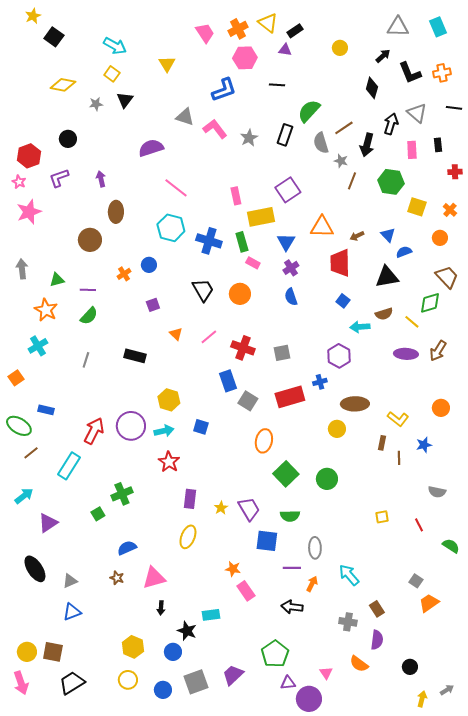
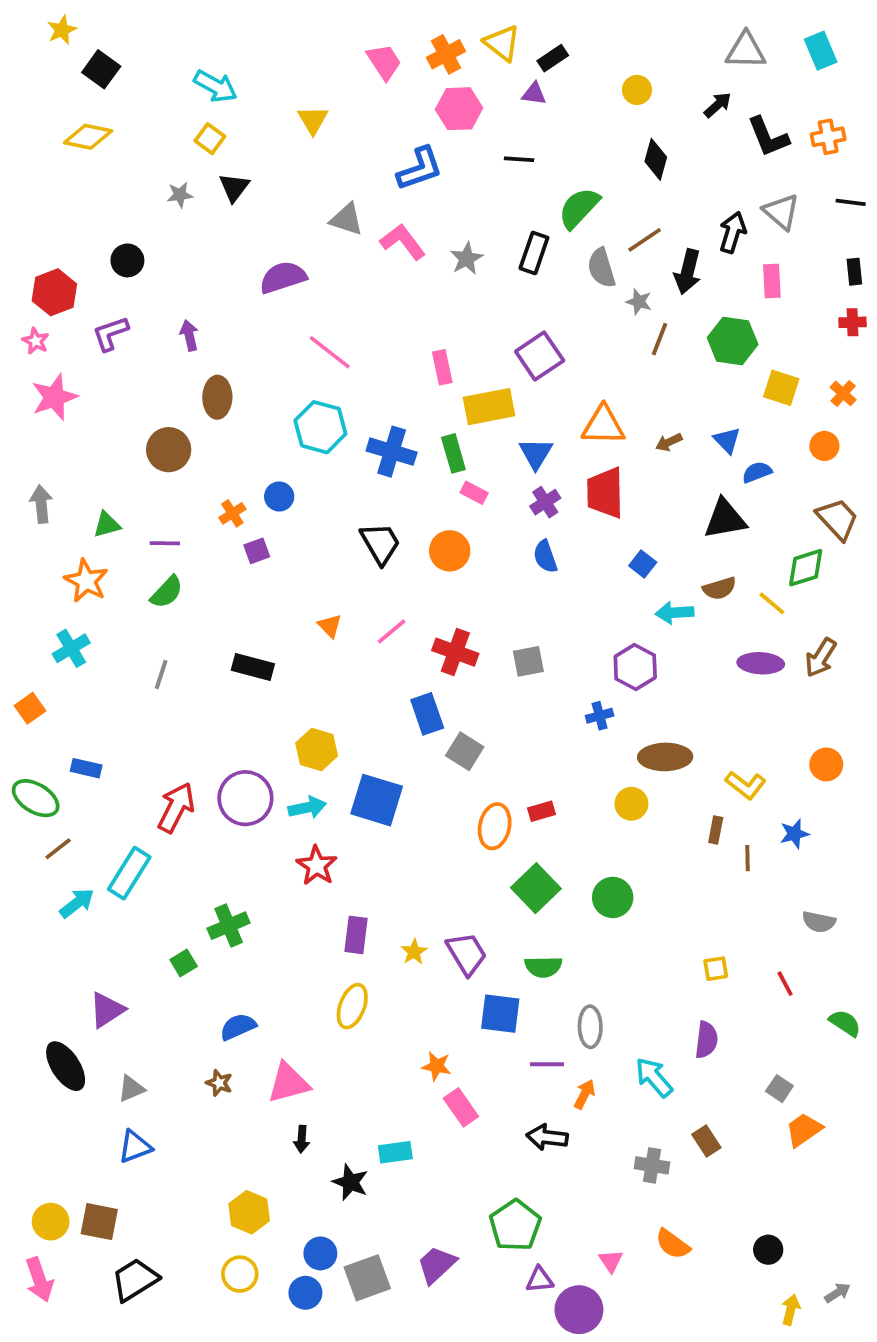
yellow diamond: (63, 85) -> (88, 137), moved
black diamond: (372, 88) -> (656, 159), moved
black rectangle: (438, 145) -> (854, 272), moved
red trapezoid: (340, 263) -> (605, 493), moved
purple square: (153, 305) -> (257, 551), moved
red rectangle: (290, 397) -> (541, 811), moved, size x0.5
blue square: (201, 427) -> (377, 800), size x1.8
cyan arrow: (24, 496) -> (77, 903), moved
purple triangle: (48, 523) -> (107, 1010), moved
purple semicircle: (377, 640) -> (706, 1040), moved
blue circle: (173, 652) -> (320, 1253), moved

